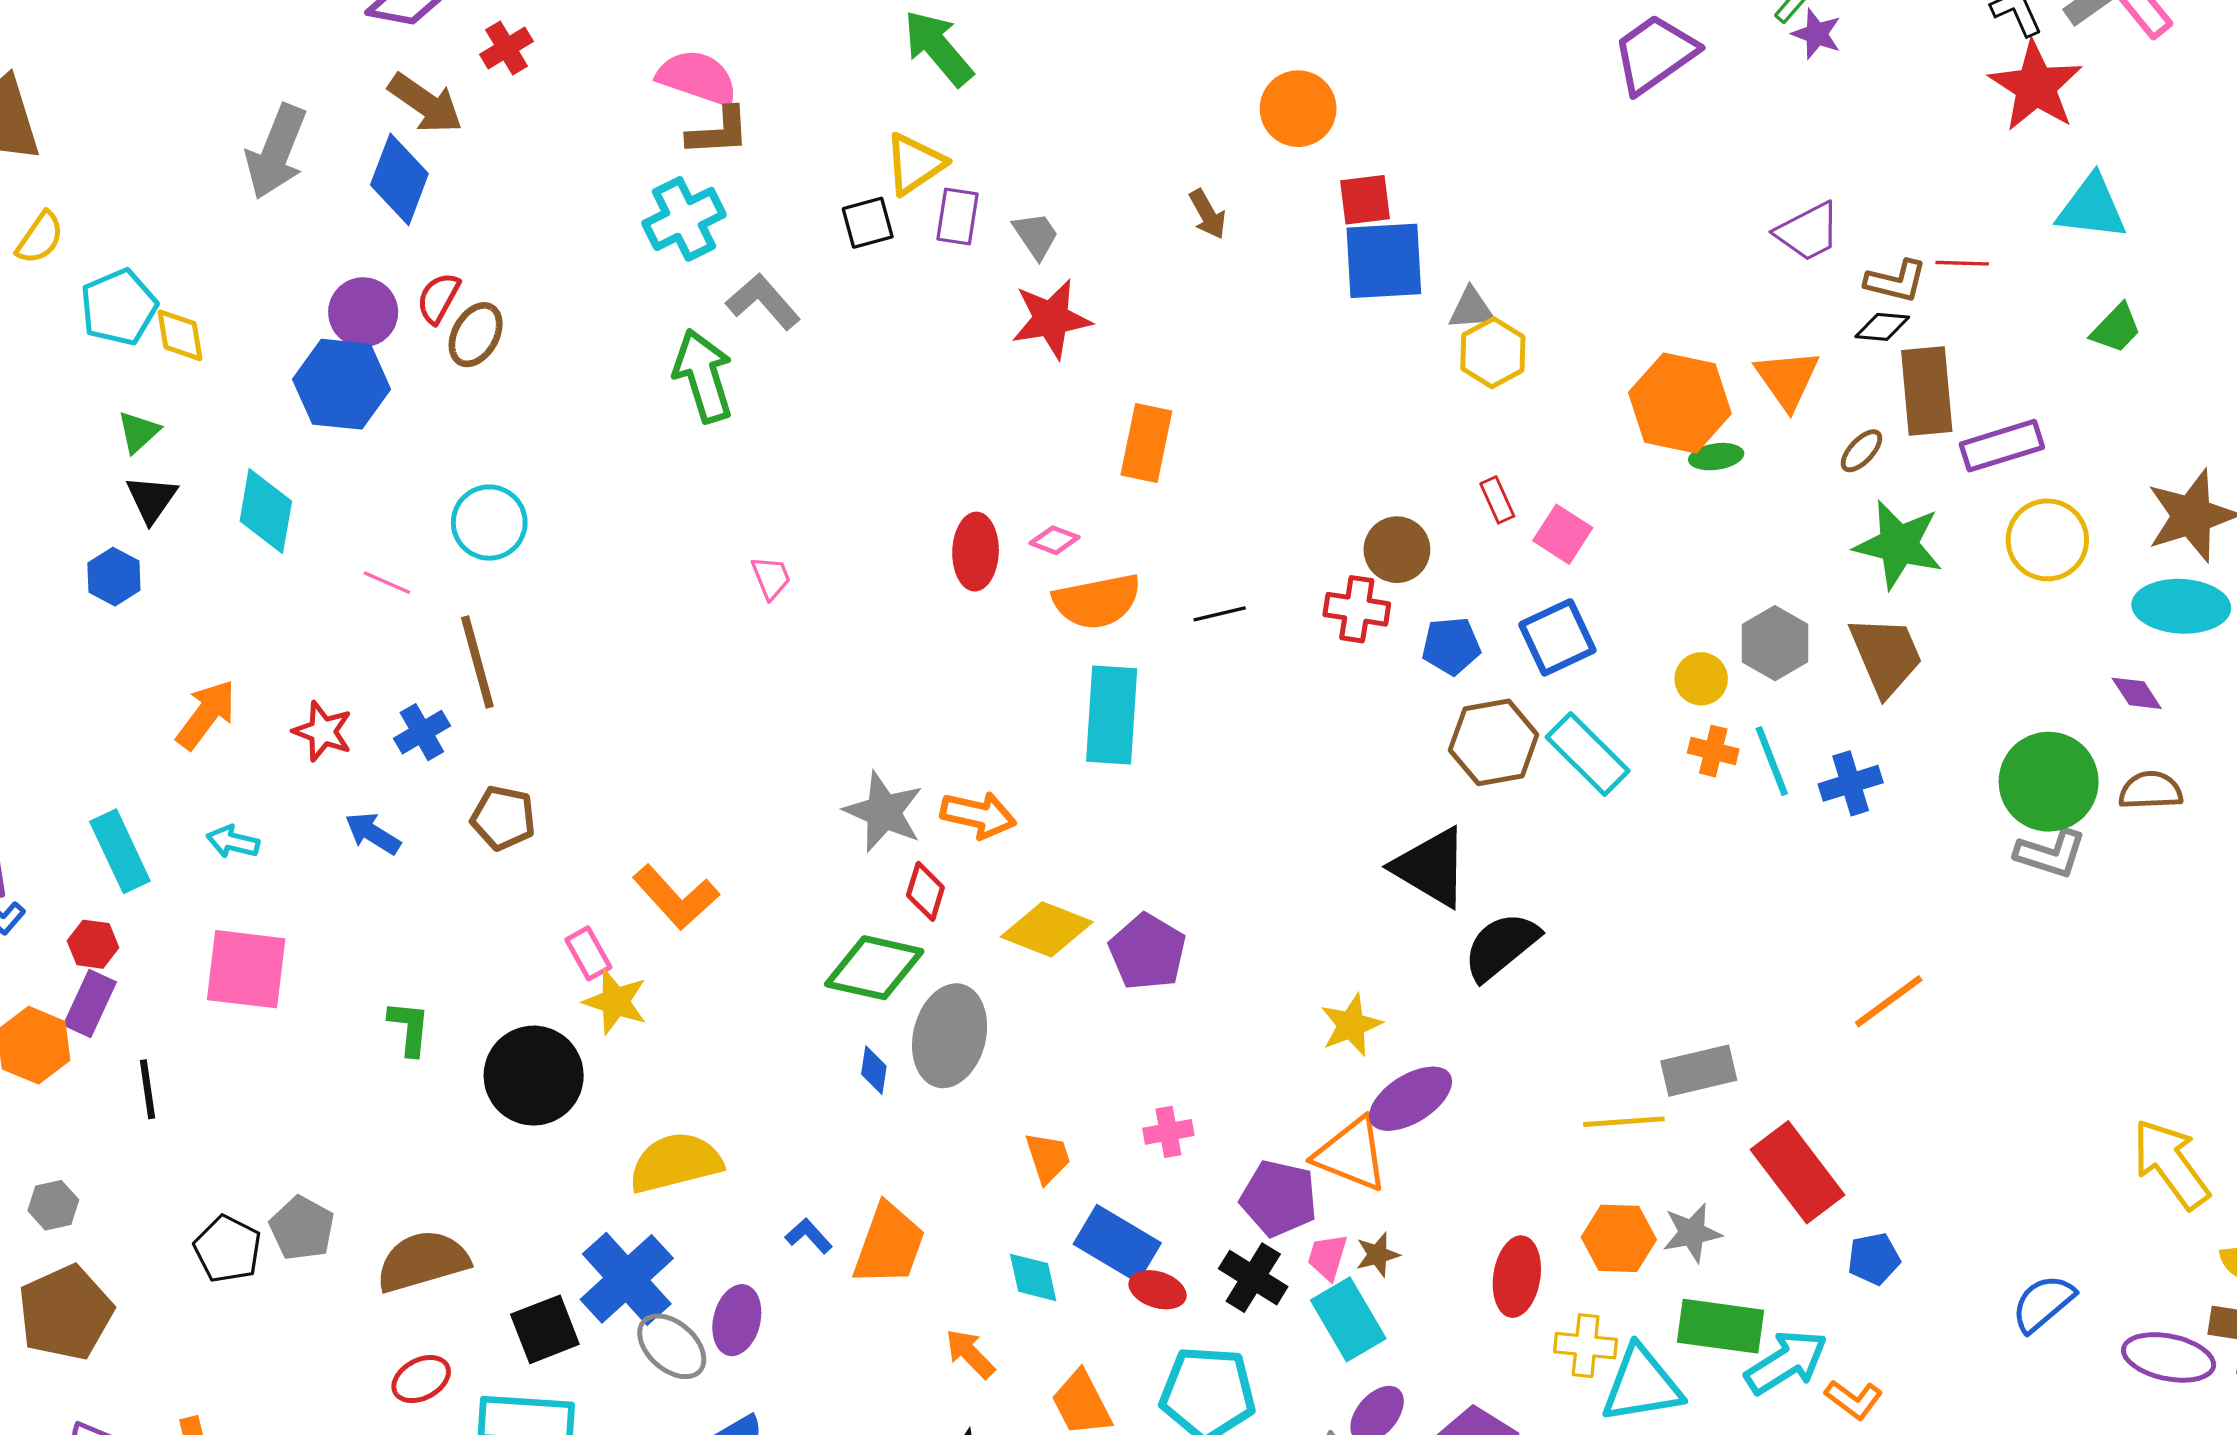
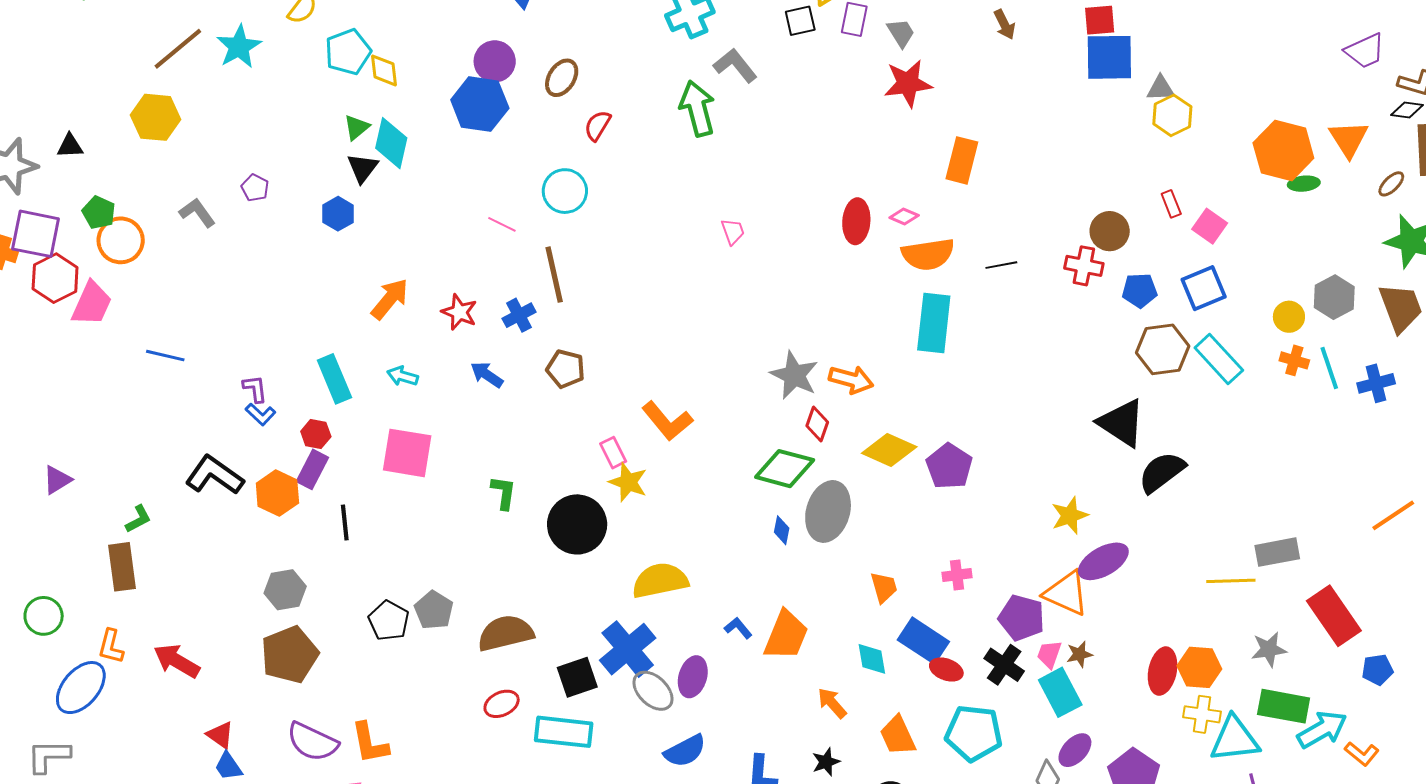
red semicircle: (438, 298) -> (598, 125), moved
cyan diamond: (266, 511) -> (391, 143), moved
gray hexagon: (53, 1205) -> (285, 590), size x1.4
orange hexagon: (1619, 1238) -> (1199, 667), moved

